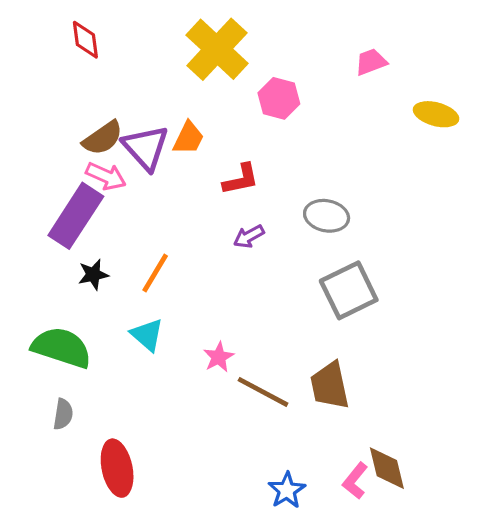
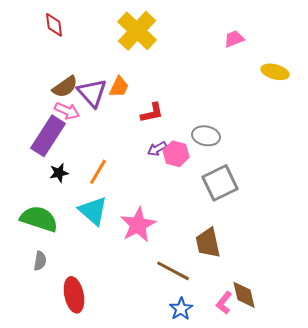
pink hexagon: (279, 98) -> (176, 154), moved
cyan triangle: (147, 335) -> (93, 211), size x1.4
pink star: (219, 357) -> (138, 225), size x1.8
brown line: (263, 392) -> (173, 271), moved

